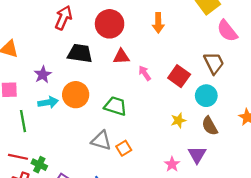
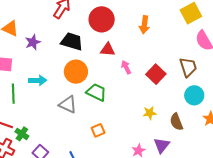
purple star: (43, 75) -> (33, 42), moved
orange circle: (76, 95) -> (76, 72), moved
cyan circle: (206, 96) -> (194, 95), moved
gray triangle: (101, 141) -> (68, 104), moved

